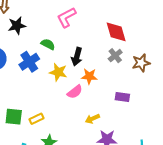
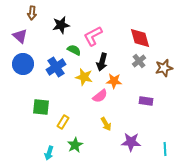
pink L-shape: (67, 17) -> (93, 36), moved
black star: (17, 26) -> (61, 25), moved
green square: (14, 117) -> (41, 107), moved
yellow rectangle: (37, 119) -> (63, 122), turned -32
yellow arrow: (92, 119) -> (106, 124), moved, turned -96

